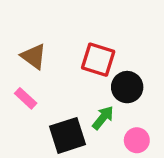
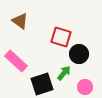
brown triangle: (34, 56) -> (20, 21), moved
pink rectangle: (26, 98) -> (16, 61), size x1.6

